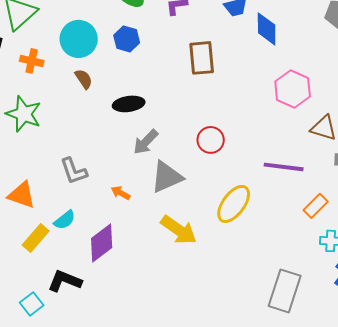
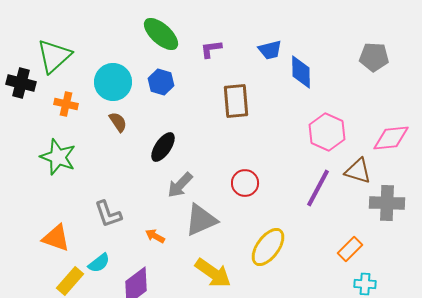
black ellipse: (129, 104) -> (163, 147), turned -48
purple line: (284, 167) -> (318, 188), moved, turned -69

